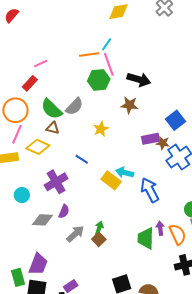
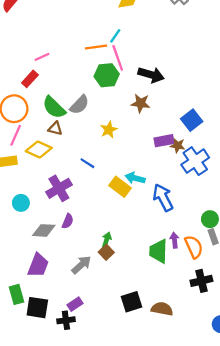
gray arrow: (75, 234) -> (81, 265), moved
purple trapezoid: (38, 264) -> (38, 265), moved

